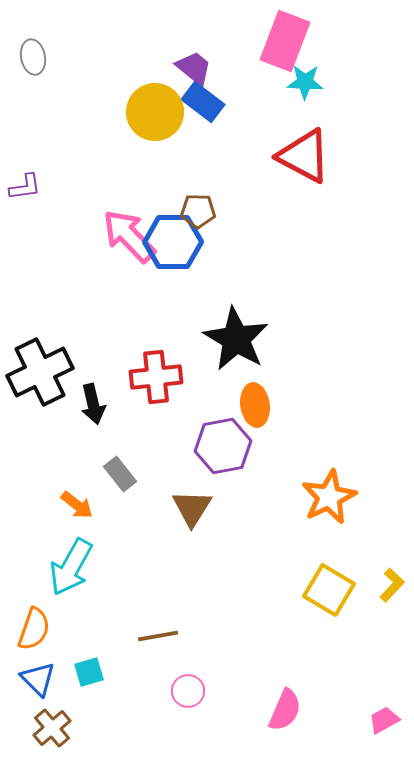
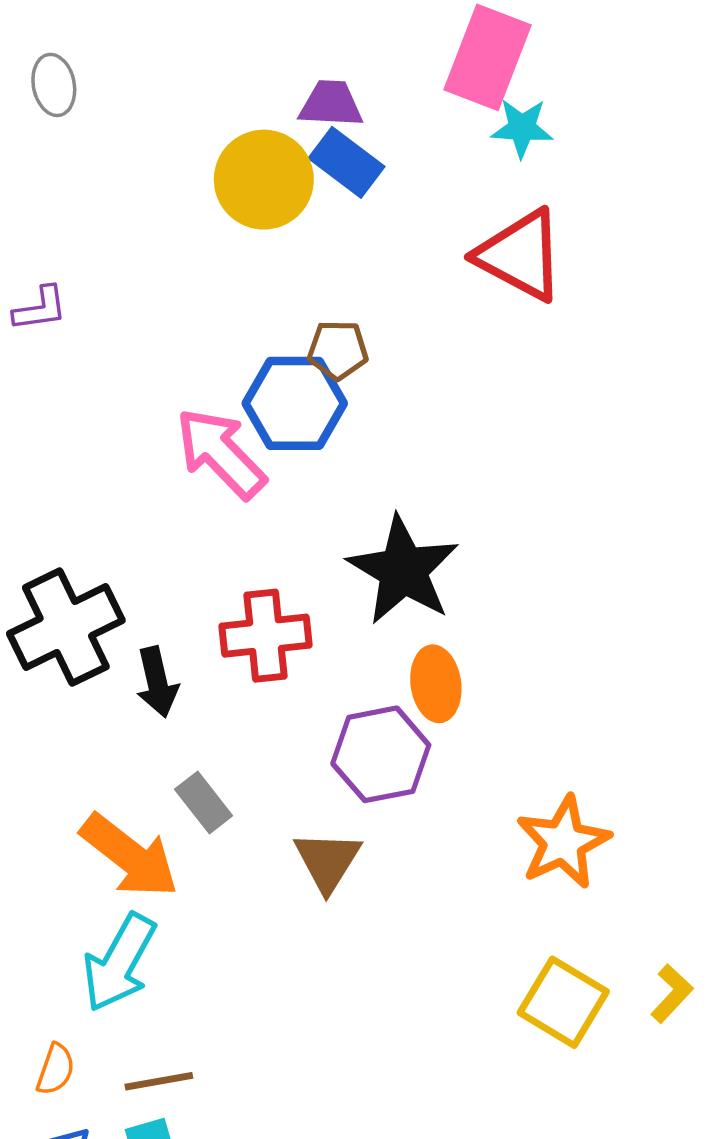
purple trapezoid: (194, 68) -> (331, 104), turned -36
pink arrow: (129, 236) -> (221, 453), moved
orange arrow: (77, 505) -> (130, 856), size x1.8
orange semicircle: (34, 629) -> (56, 1069), size x0.7
brown line: (158, 636) -> (159, 1081), moved

